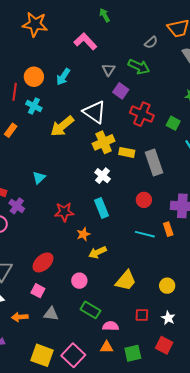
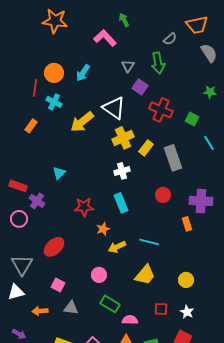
green arrow: (105, 15) -> (124, 20), moved
green arrow: (139, 67) -> (158, 63), turned 55
yellow rectangle: (127, 152) -> (146, 148), turned -63
white cross: (103, 176) -> (122, 171), turned 35
cyan line: (145, 234) -> (149, 242), moved
red ellipse: (43, 262) -> (54, 247), moved

